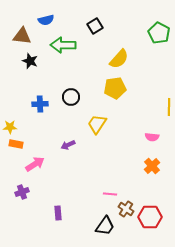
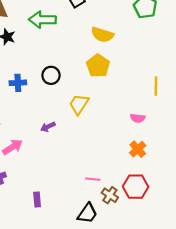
yellow semicircle: (119, 59) -> (102, 35), turned 65
yellow pentagon: (115, 88) -> (98, 66), turned -30
red hexagon: (150, 217) -> (136, 187), moved

